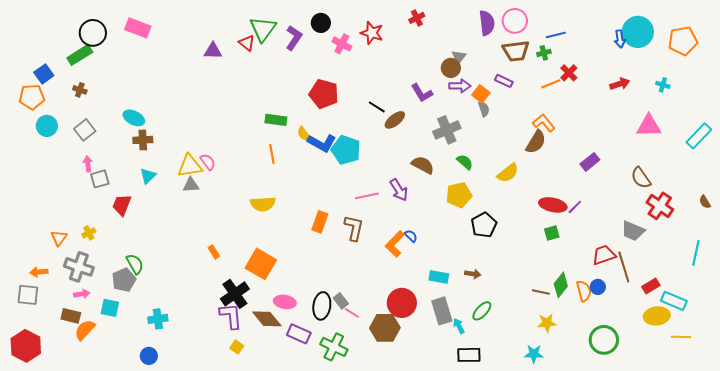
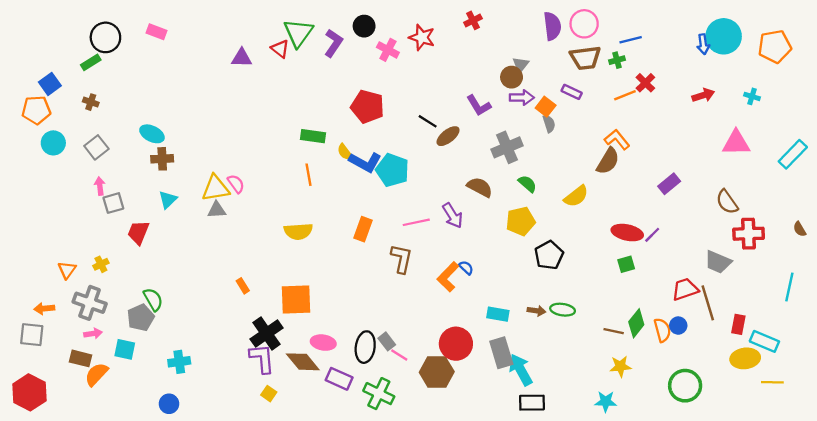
pink rectangle: (138, 28) -> (157, 32), size x0.7
green rectangle: (80, 55) -> (91, 62), size x0.7
red cross: (660, 206) -> (749, 234), turned -36
orange rectangle: (320, 222) -> (363, 229), moved
orange square: (261, 264) -> (296, 299), turned -32
red rectangle: (651, 286) -> (738, 324), turned -48
green ellipse: (482, 311) -> (563, 310), moved, turned 55
cyan arrow: (459, 326) -> (521, 370), size x1.8

